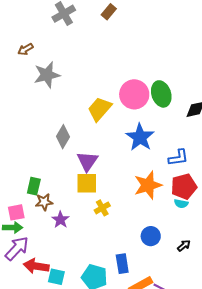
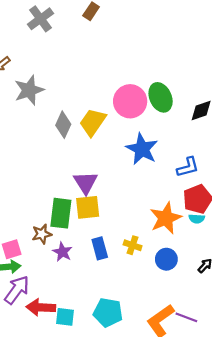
gray diamond: (63, 137) -> (63, 125), moved
orange star: (148, 185) -> (166, 218), moved
green rectangle: (34, 186) -> (61, 213), moved, size x1.5
yellow cross: (102, 208) -> (133, 245), moved, turned -35
blue rectangle: (122, 264) -> (100, 248), moved

